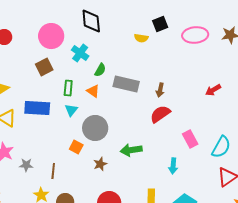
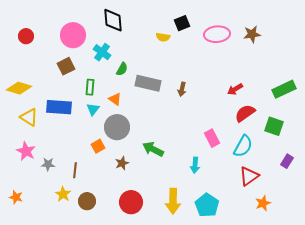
orange triangle: (93, 91) -> (115, 99), moved
red semicircle: (160, 114) -> (245, 113), moved
orange square: (76, 147) -> (98, 146), turned 32
green arrow: (131, 150) -> (153, 149), turned 35

